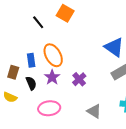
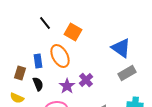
orange square: (65, 13) -> (73, 32), moved
purple star: (52, 77) -> (67, 86), moved

